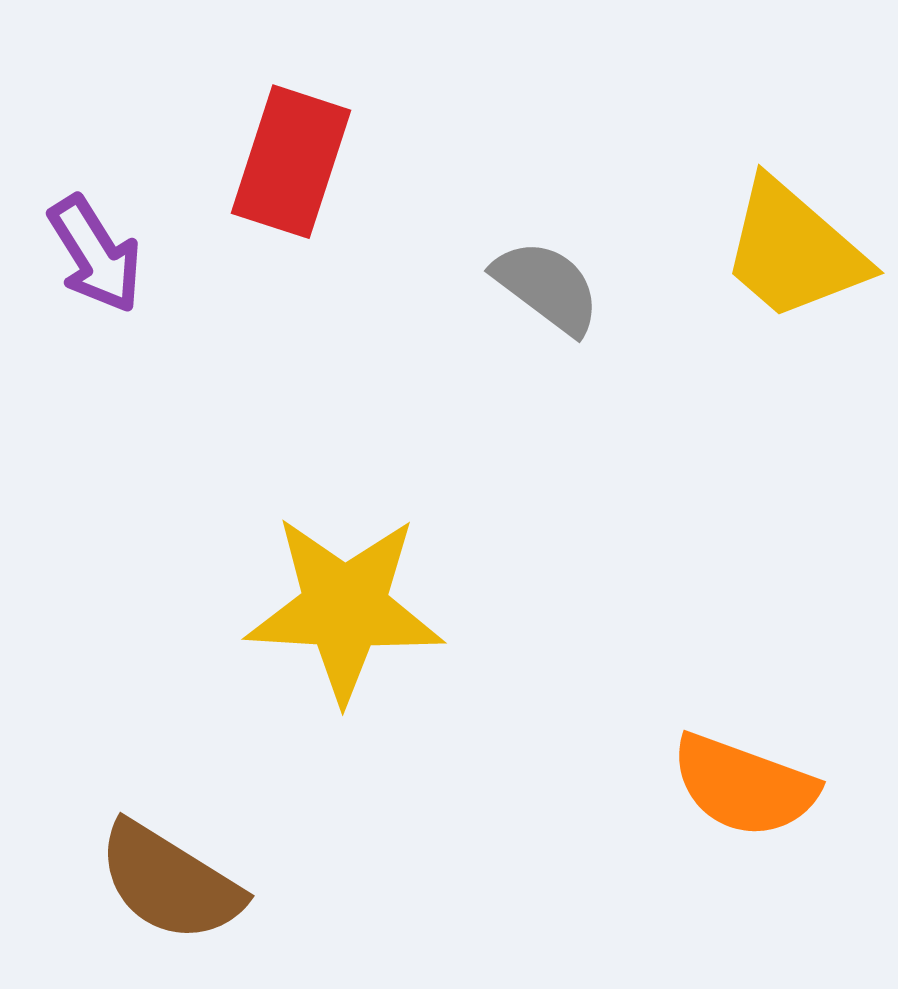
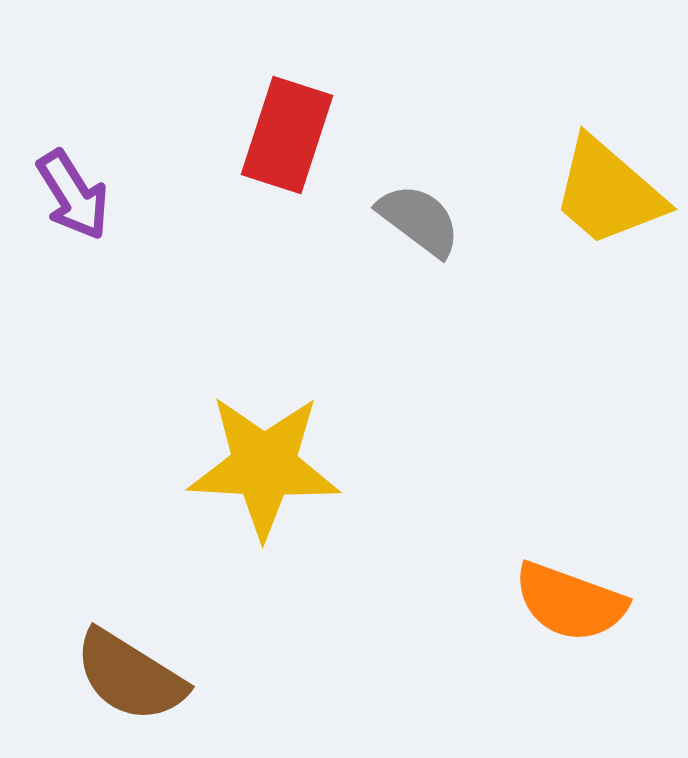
red rectangle: (291, 162) -> (287, 135), moved

